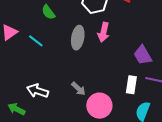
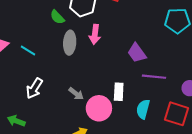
green semicircle: (48, 12) -> (57, 17), moved
white rectangle: (131, 85) -> (119, 92), moved
white arrow: (38, 91) -> (34, 88), moved, turned -70

